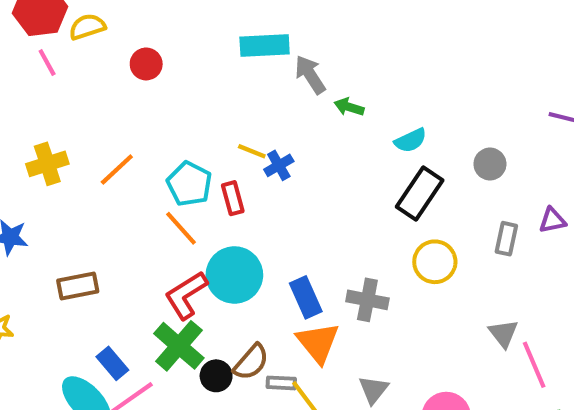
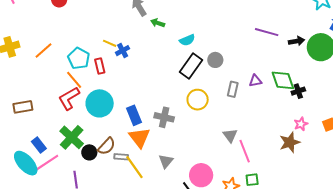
gray circle: (490, 164) -> (215, 60), moved
red L-shape: (186, 295) -> (69, 98), moved

